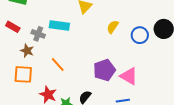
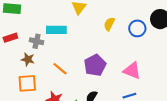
red rectangle: (13, 27) -> (10, 38), turned -40
purple pentagon: (104, 70) -> (95, 65), moved

